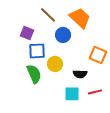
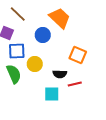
brown line: (48, 15) -> (18, 14), moved
red line: (95, 92) -> (75, 84), moved

